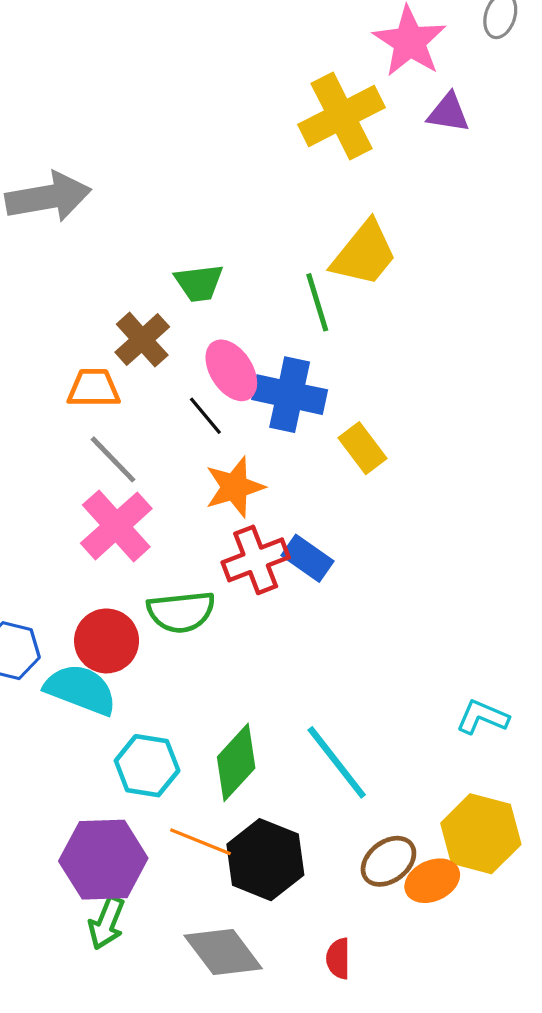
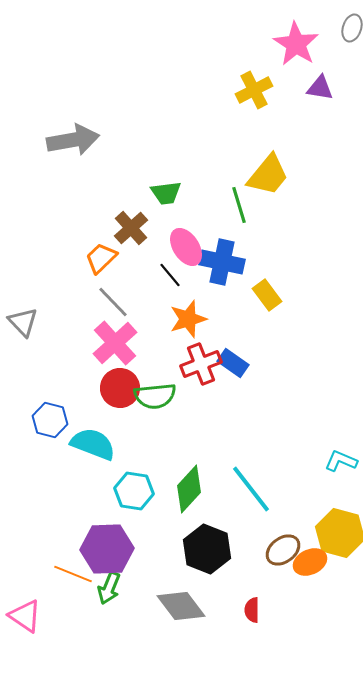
yellow cross: (341, 116) -> (254, 90), size x0.7
orange trapezoid: (94, 388) -> (101, 258), turned -44
red circle: (107, 641) -> (120, 388), moved
orange line: (201, 842) -> (73, 574), moved

